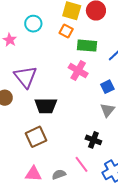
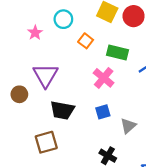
orange square: (66, 31) -> (86, 41), moved
blue square: (107, 87) -> (103, 112), moved

